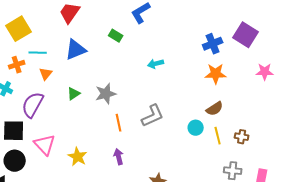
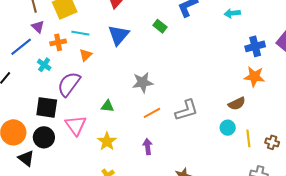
blue triangle: (76, 50) -> (119, 35), turned -35
cyan arrow: (156, 64) -> (232, 13), moved
green triangle: (74, 94) -> (107, 106), moved, turned 32
brown semicircle: (215, 109) -> (237, 104), moved
orange line: (119, 123) -> (152, 113), turned 66

